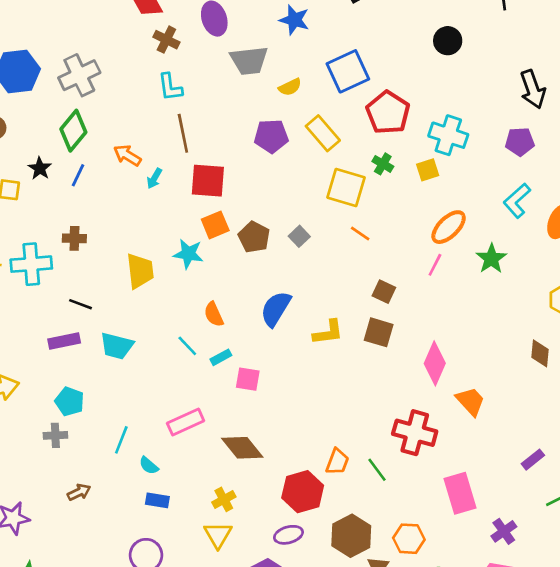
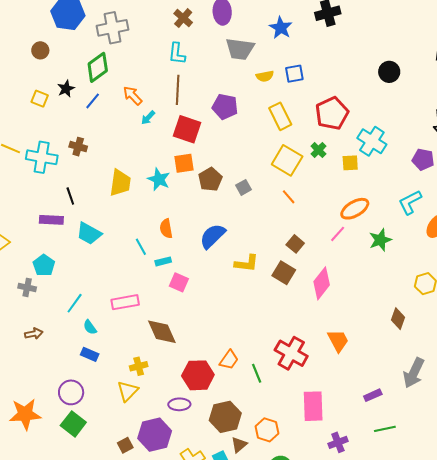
blue square: (348, 71) -> (294, 74), moved, size x0.6
purple pentagon: (271, 136) -> (225, 107), moved
black line: (81, 304) -> (70, 196), turned 36
pink diamond: (435, 363) -> (322, 283), moved

